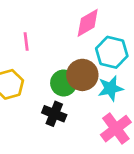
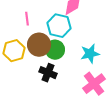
cyan hexagon: (112, 52) -> (59, 26), moved
brown circle: (82, 75) -> (39, 45), moved

